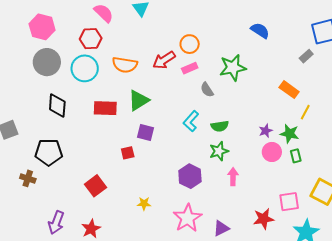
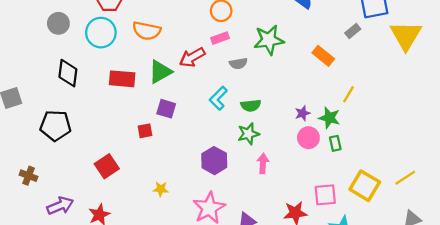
red arrow: (164, 60) -> (192, 57), moved
gray circle: (47, 62) -> (58, 23), size x0.7
gray semicircle: (207, 90) -> (238, 63), turned -70
orange rectangle: (289, 90) -> (323, 56), moved
brown cross: (28, 178) -> (29, 176), moved
purple arrow: (56, 223) -> (60, 206), turned -135

